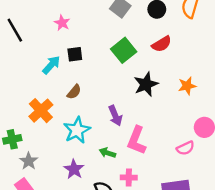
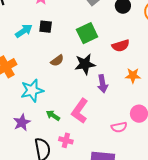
red semicircle: (162, 44) -> (121, 46), moved
black star: (146, 84) -> (85, 64), moved
brown semicircle: (74, 92) -> (57, 61), moved
purple arrow: (115, 116) -> (103, 84), moved

